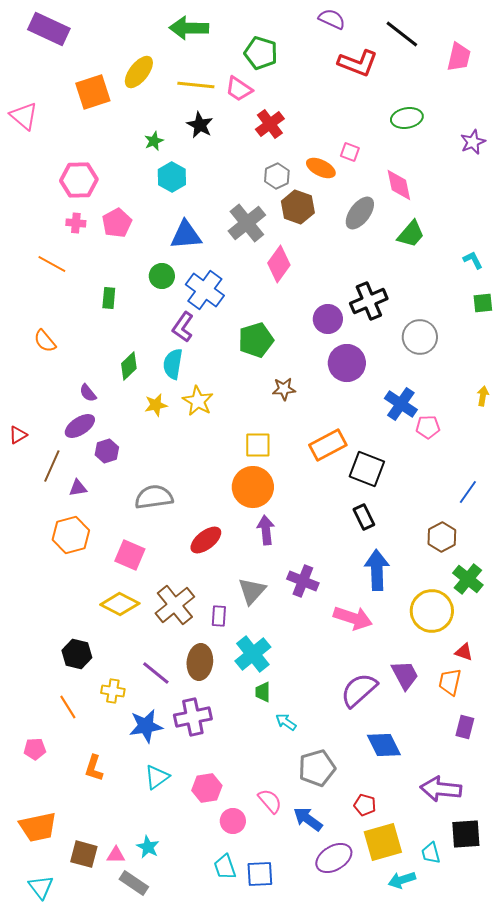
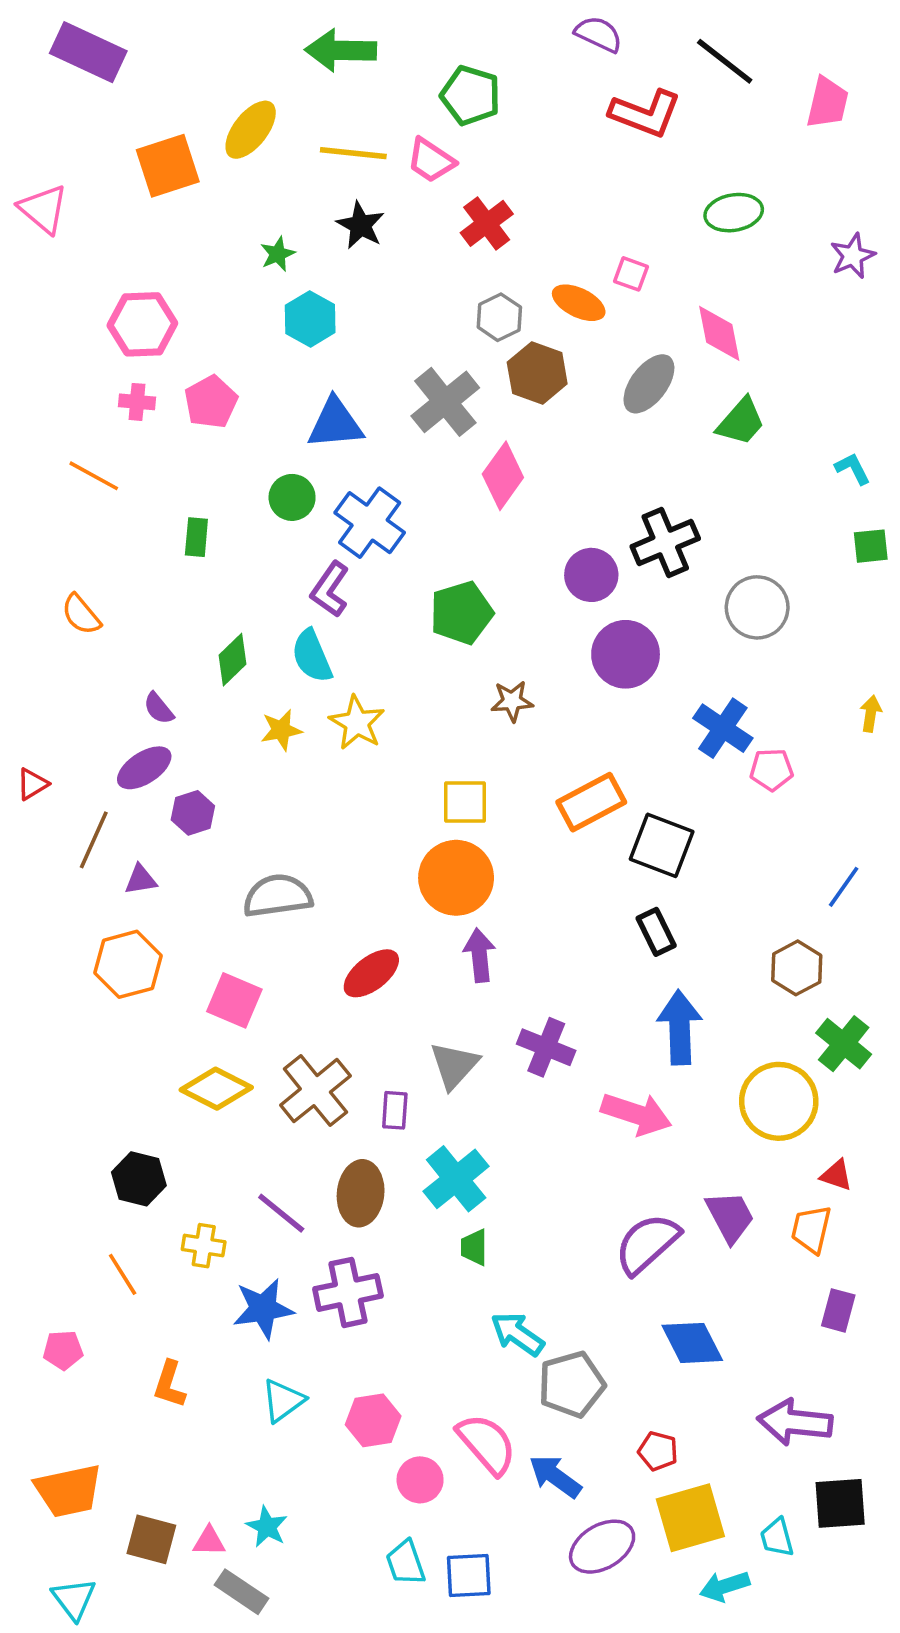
cyan semicircle: (173, 364) -> (312, 656), turned -32
cyan arrow: (286, 722) -> (517, 1334), moved, size x1.4
pink semicircle: (270, 801) -> (487, 1444), size x1.4

